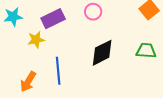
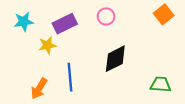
green trapezoid: (146, 51) -> (161, 84), moved

